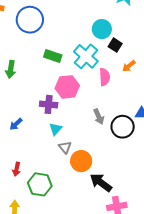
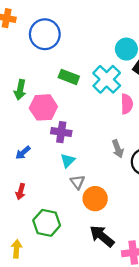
pink hexagon: (67, 87) -> (43, 107), moved
red arrow: (17, 169) -> (21, 192), moved
black arrow: (101, 183) -> (102, 236), moved

